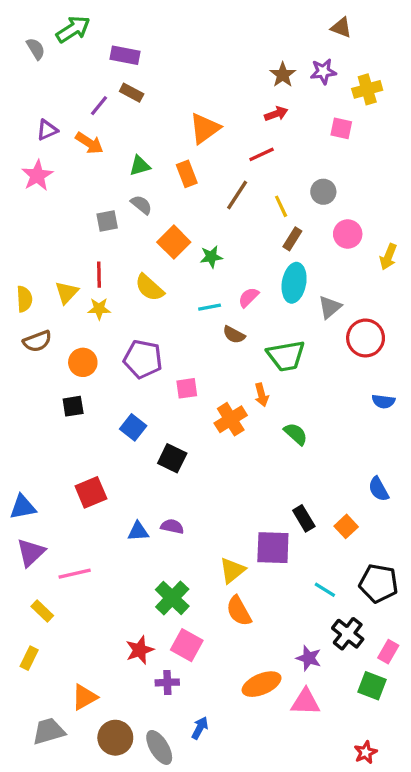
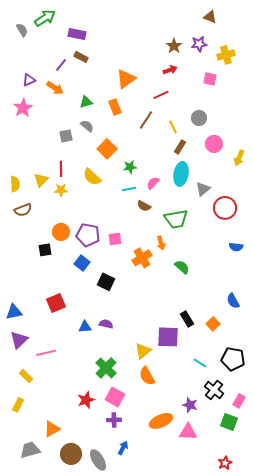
green star: (211, 257) -> (130, 167), moved
purple pentagon: (143, 359) -> (88, 235), moved
orange circle: (83, 362) -> (61, 232), moved
purple cross: (167, 682) -> (114, 420), moved

